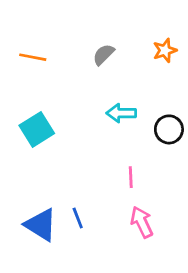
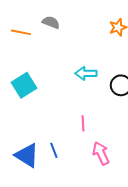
gray semicircle: (104, 54) -> (51, 22), moved, turned 66
pink line: (131, 177) -> (83, 123), moved

